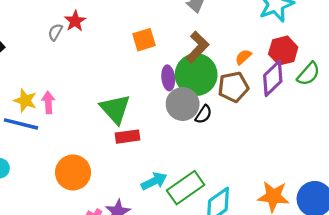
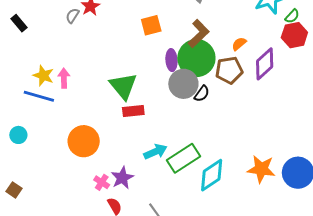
red hexagon: (283, 51) -> (294, 35), moved
green semicircle: (308, 74) -> (292, 16), moved, size x0.7

